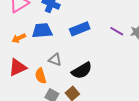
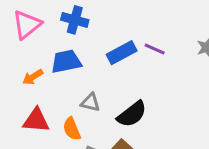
purple line: (117, 31) -> (155, 49), moved
red triangle: (18, 67) -> (36, 120), turned 36

